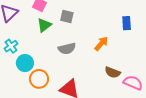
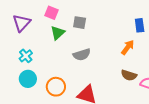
orange arrow: (101, 44) -> (128, 47), moved
cyan circle: (25, 63) -> (28, 79), moved

